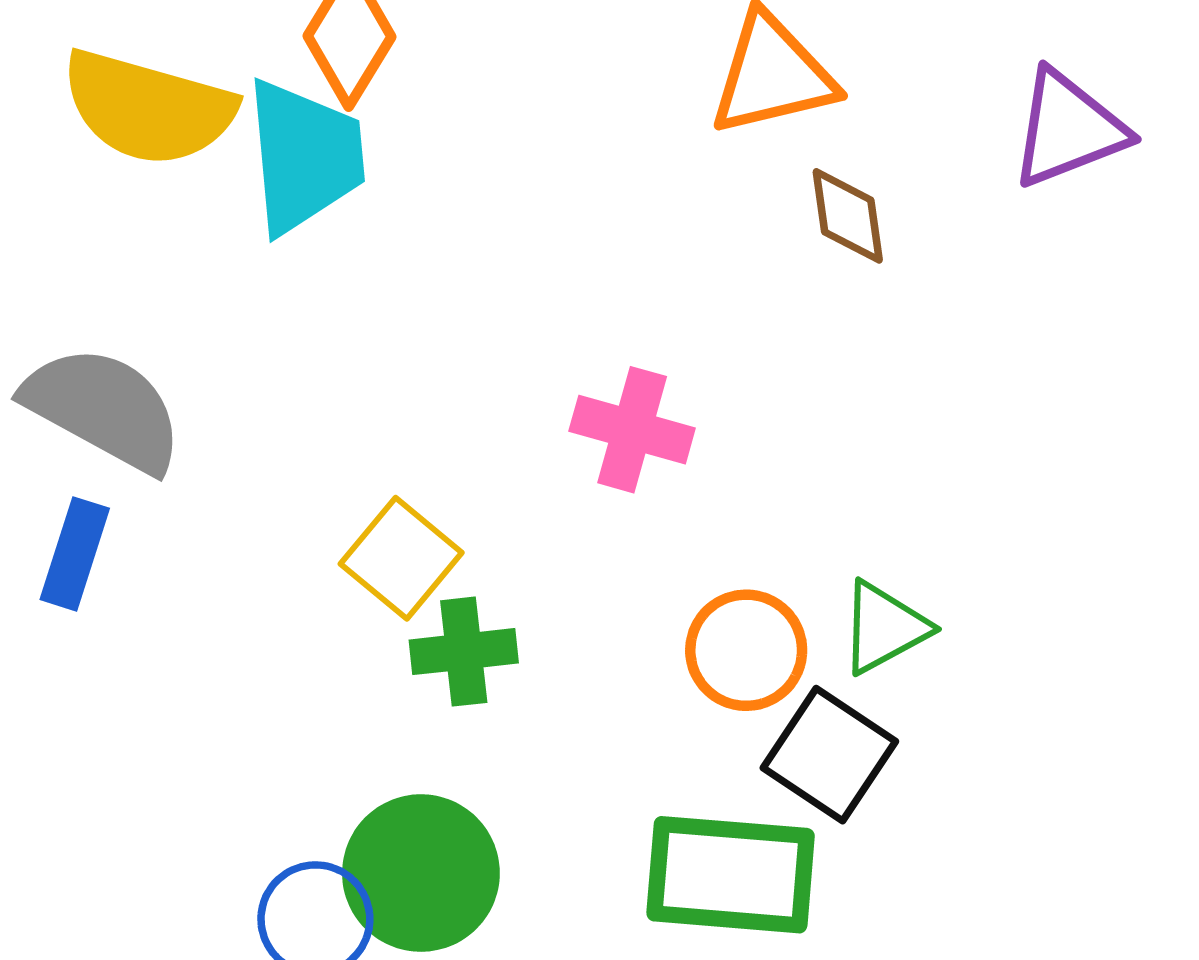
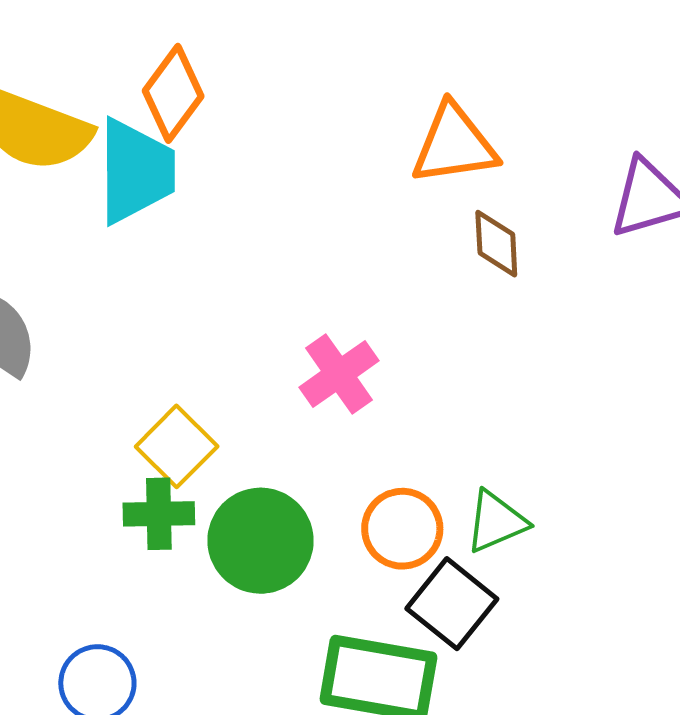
pink cross: (632, 430) -> (339, 374), turned 34
green cross: (464, 652) -> (159, 514), moved
green circle: (421, 873) -> (260, 541), moved

